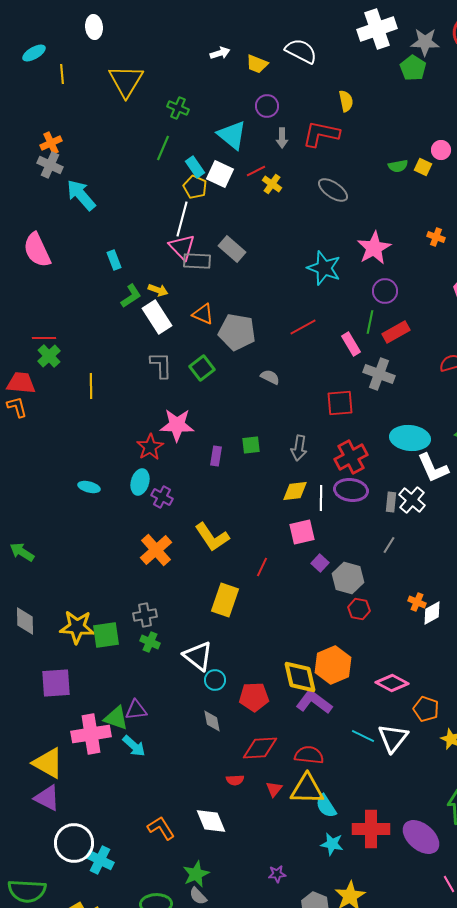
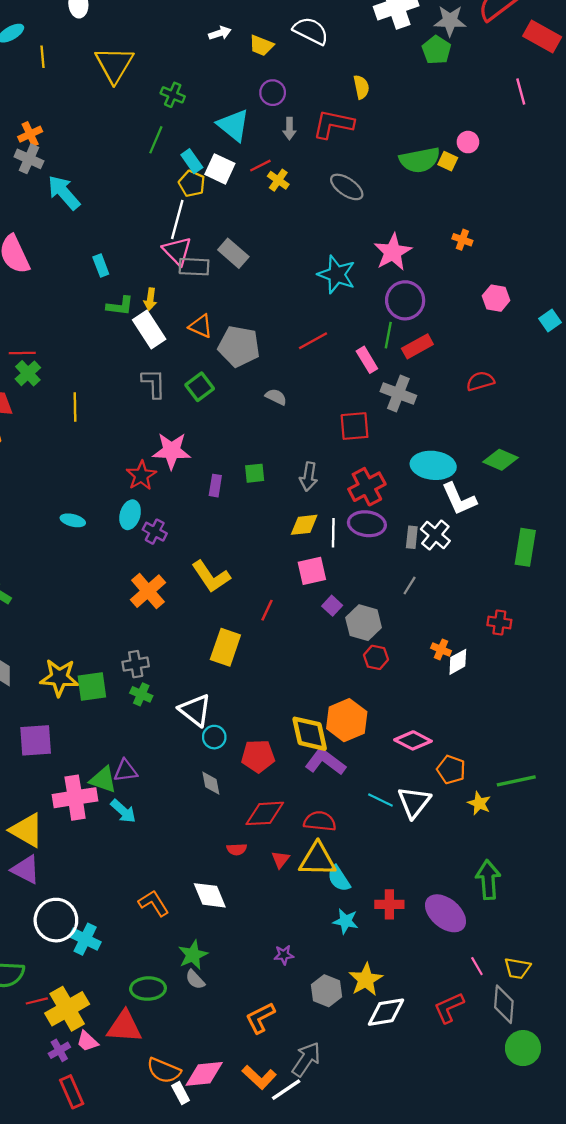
green semicircle: (398, 166) -> (420, 160), size x1.8
yellow arrow: (158, 290) -> (150, 299), turned 78
purple circle: (385, 291) -> (405, 300), size x1.4
green L-shape: (131, 296) -> (120, 306), turned 40
red cross: (371, 829) -> (389, 904), size x0.7

